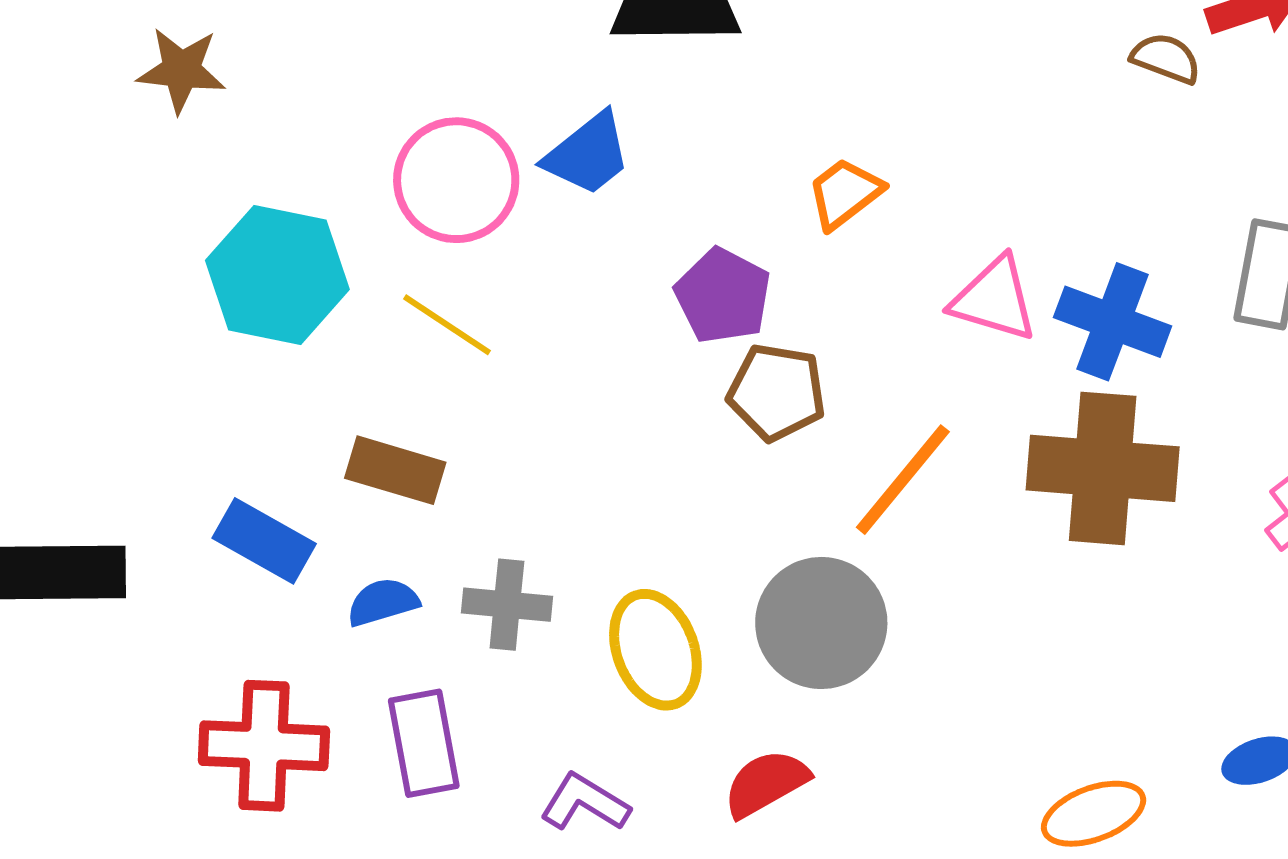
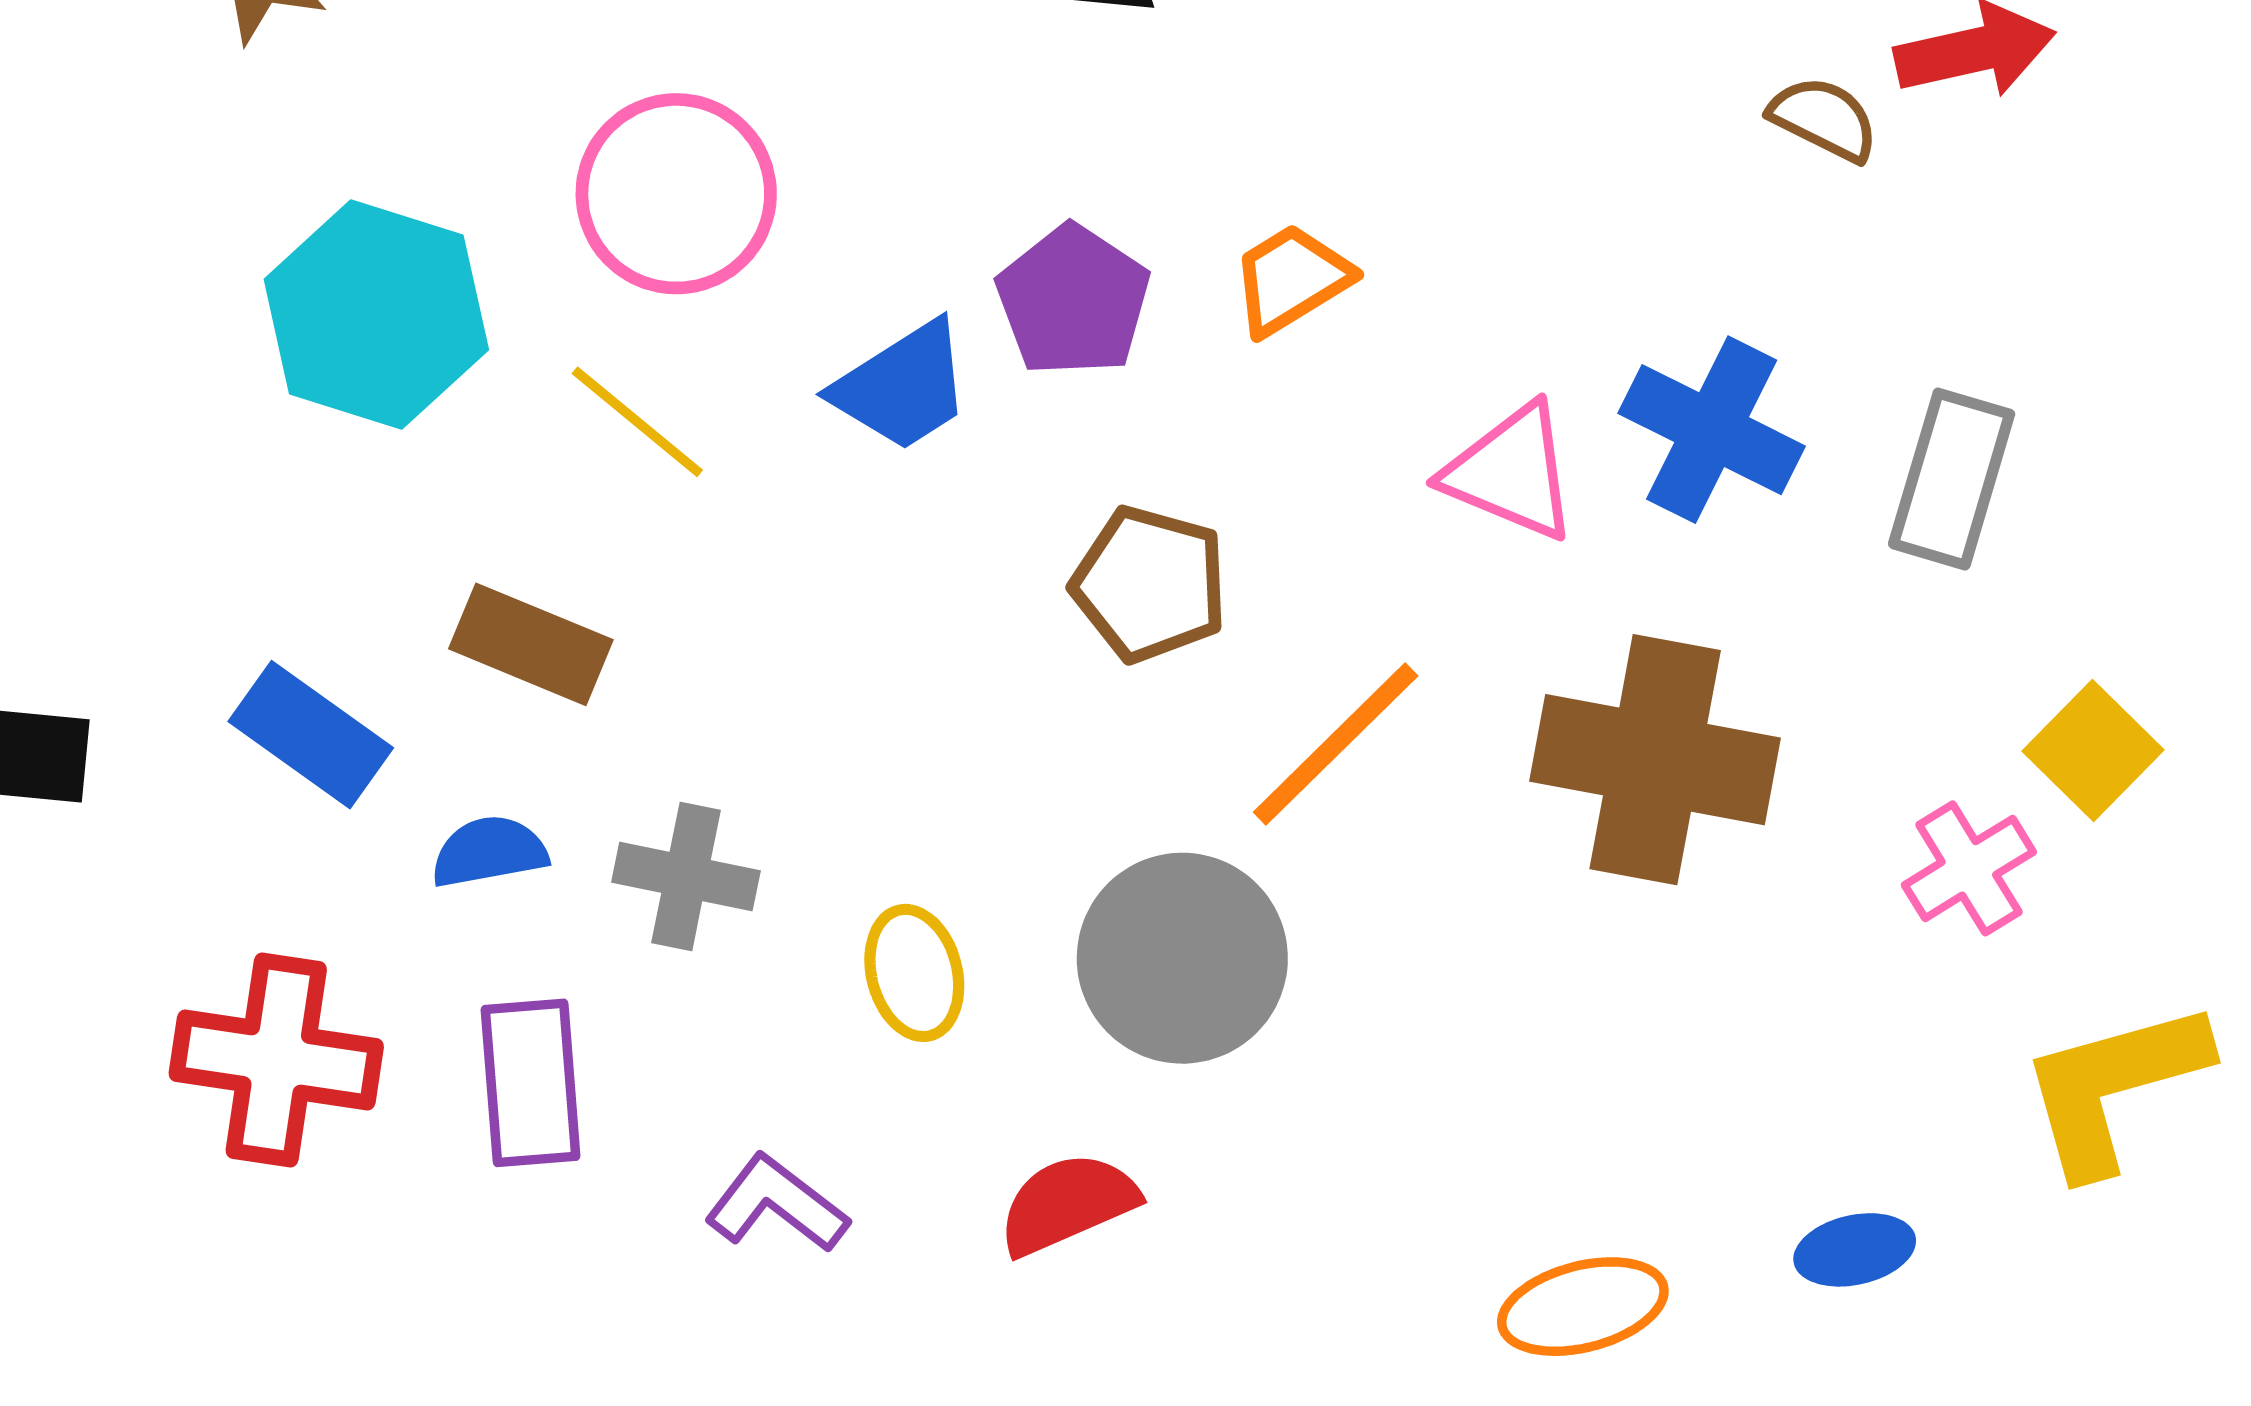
blue trapezoid: (588, 154) -> (902, 386), moved
purple pentagon: (723, 296) -> (1073, 301), moved
blue cross: (1113, 322) -> (1712, 430), moved
yellow ellipse: (655, 650) -> (914, 973), size x0.7

